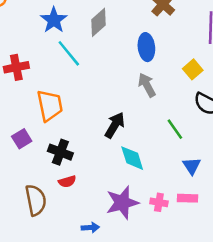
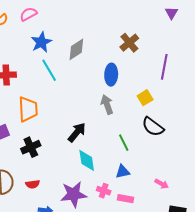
black cross: (60, 152) -> (31, 147), turned 36
blue triangle: (192, 166) -> (123, 172), moved, turned 42
red semicircle: (67, 182) -> (33, 184), moved
pink cross: (159, 202) -> (104, 191), moved

